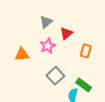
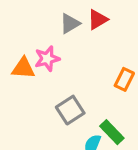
red triangle: (66, 33) -> (98, 19), moved
pink star: (48, 46) -> (47, 59), moved

